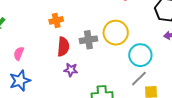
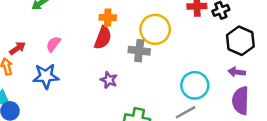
yellow circle: (116, 33) -> (155, 29), moved
red semicircle: (63, 47) -> (103, 38), moved

